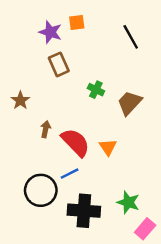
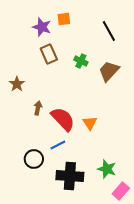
green cross: (96, 90) -> (81, 61), moved
brown trapezoid: (129, 103) -> (109, 71), moved
black circle: (41, 190) -> (34, 159), size x0.7

